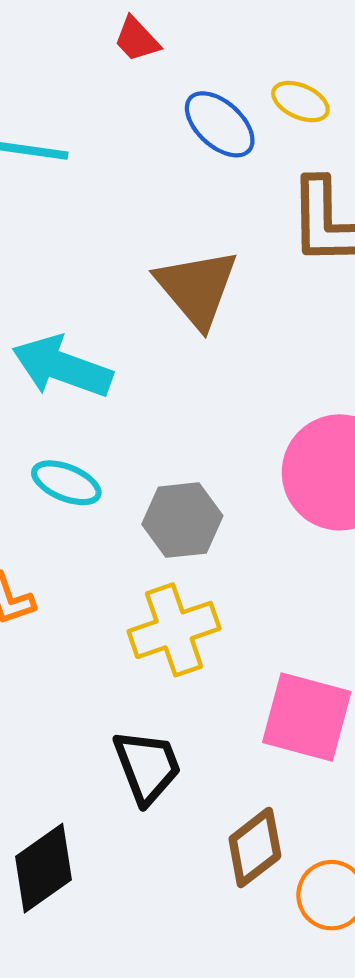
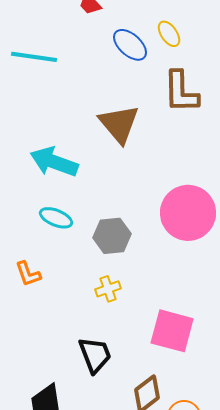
yellow ellipse: (300, 102) -> (169, 34), turned 32
yellow cross: (174, 630) -> (108, 289), size x0.6

